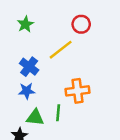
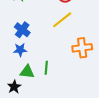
yellow line: (61, 50) -> (62, 20), moved
orange cross: (78, 91) -> (82, 48), moved

